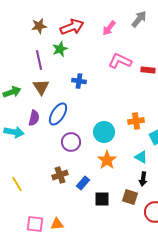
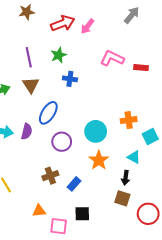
brown star: (39, 26) -> (27, 12), moved
pink arrow: (109, 28) -> (87, 26), moved
green star: (60, 49) -> (59, 55), moved
purple semicircle: (34, 118) -> (27, 131), moved
black arrow: (143, 179) -> (126, 178), moved
black square: (102, 199) -> (82, 214), moved
pink square: (35, 224) -> (59, 226), moved
orange triangle: (57, 224) -> (39, 211), moved

